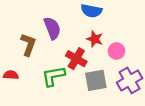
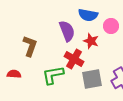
purple semicircle: (52, 28) -> (67, 31), moved
pink circle: (116, 51) -> (111, 26), moved

